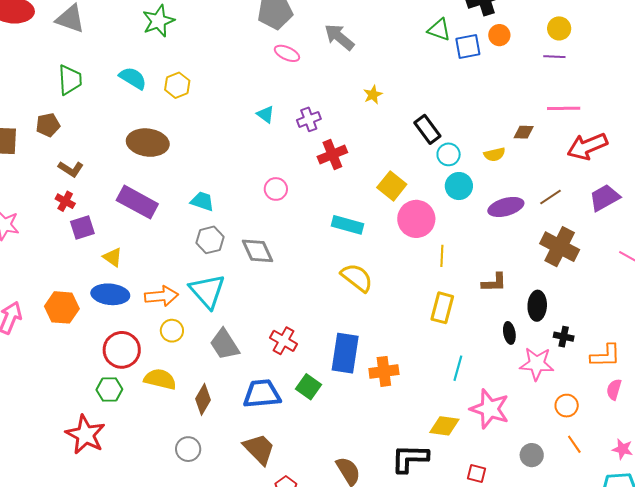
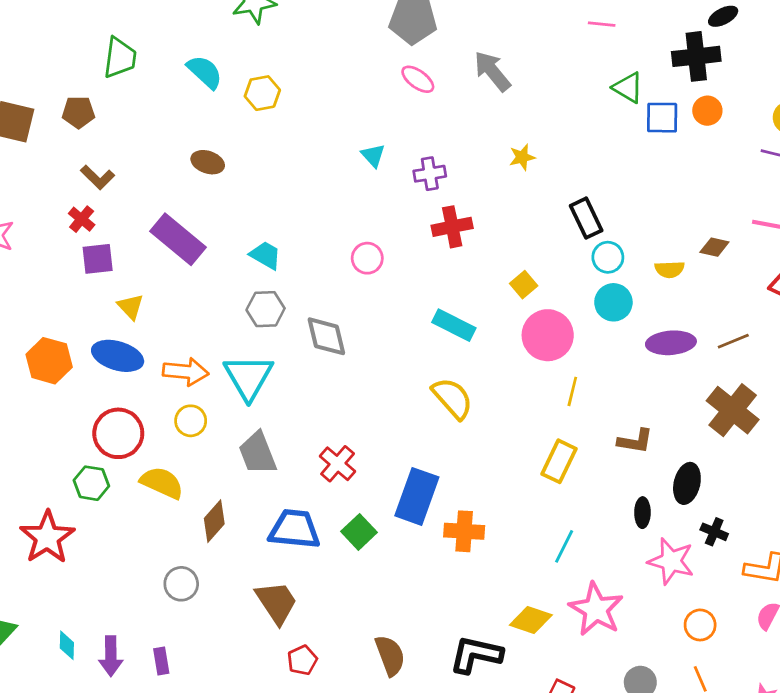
brown ellipse: (148, 143) -> (208, 162), size x0.6
yellow square: (392, 186) -> (524, 285), size x0.7

